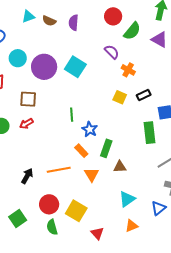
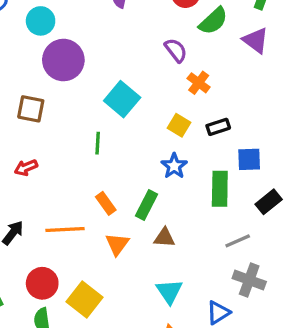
cyan circle: (18, 58) -> (41, 21), moved
cyan square: (75, 67) -> (122, 99), moved
red arrow: (26, 124) -> (26, 168), moved
blue star: (90, 129) -> (174, 166), moved
cyan triangle: (127, 199) -> (169, 291), turned -36

